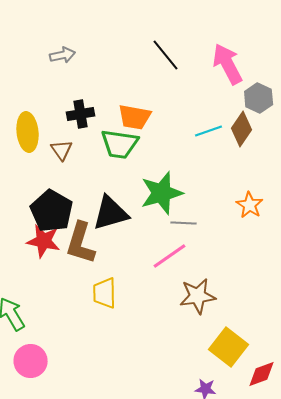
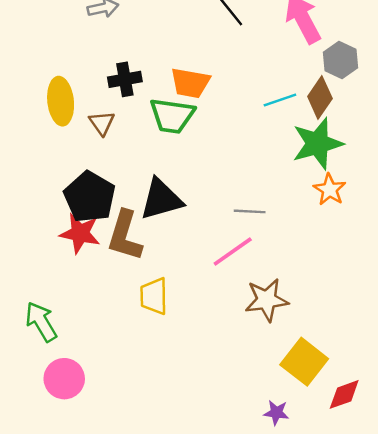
green star: (162, 193) -> (317, 144), moved

